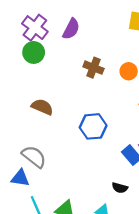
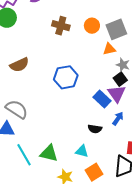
brown semicircle: (42, 107) -> (19, 65), turned 138

